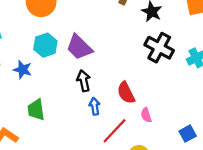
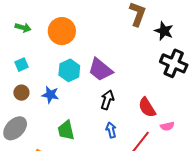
black arrow: (84, 81) -> (107, 100), turned 36
blue arrow: (95, 106) -> (111, 130), moved
pink semicircle: (146, 115) -> (167, 126), turned -80

